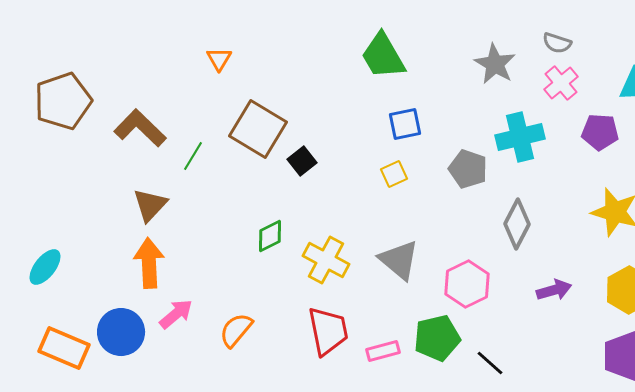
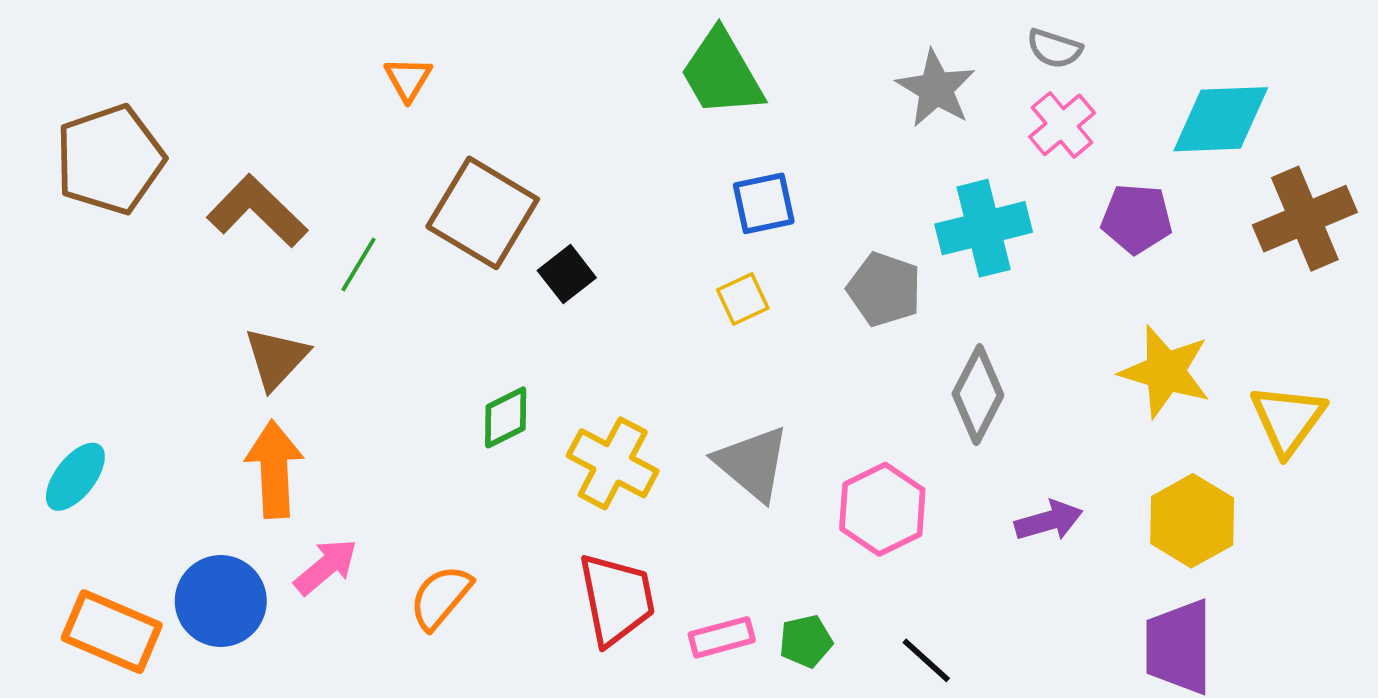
green pentagon: (437, 338) -> (806, 641), moved, size x0.6

